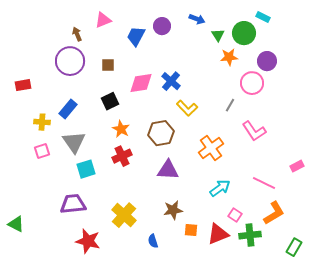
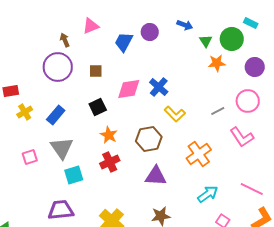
pink circle: (252, 83) -> (248, 101), moved
gray line: (230, 105) -> (218, 111), turned 32
yellow cross: (42, 122) -> (25, 112), moved, turned -35

